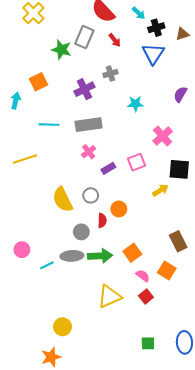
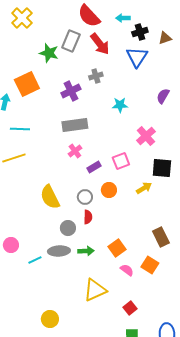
cyan arrow: (139, 13) -> (123, 18), turned 136
red arrow: (115, 40) -> (100, 44), size x1.6
orange square: (39, 82) -> (27, 84), size x1.4
cyan line: (49, 125) -> (20, 129), moved
gray circle: (91, 195) -> (85, 197), moved
orange circle: (119, 209) -> (109, 190), moved
green arrow: (100, 256) -> (86, 251), size x0.7
red square: (146, 297) -> (130, 308), moved

